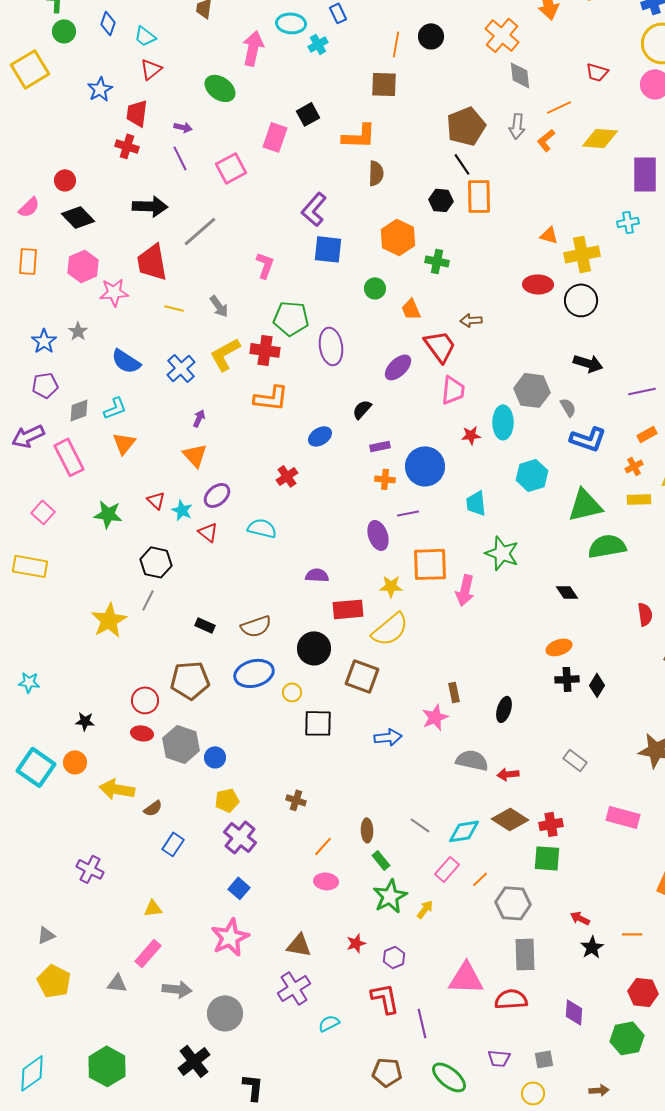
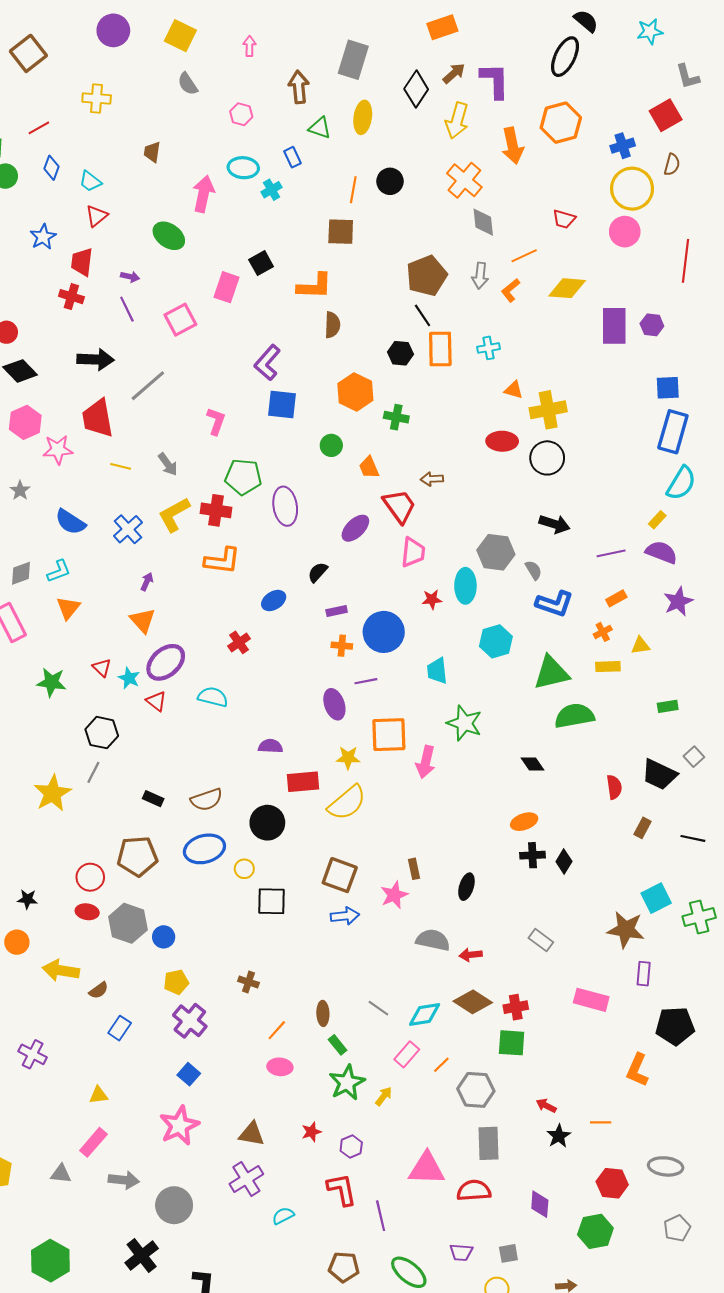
cyan cross: (628, 222) -> (488, 348), moved
purple ellipse: (217, 495) -> (166, 662), size x1.4
brown square: (362, 676) -> (340, 875), moved

